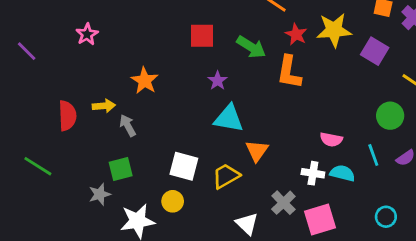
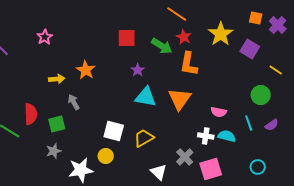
yellow star: (334, 30) -> (221, 34), turned -30
red star: (296, 34) -> (184, 37), moved
yellow arrow: (104, 106) -> (57, 79), moved
red semicircle: (67, 116) -> (31, 114), moved
orange triangle: (257, 151) -> (180, 99), moved, size x1.4
green square: (121, 169) -> (57, 124), moved

